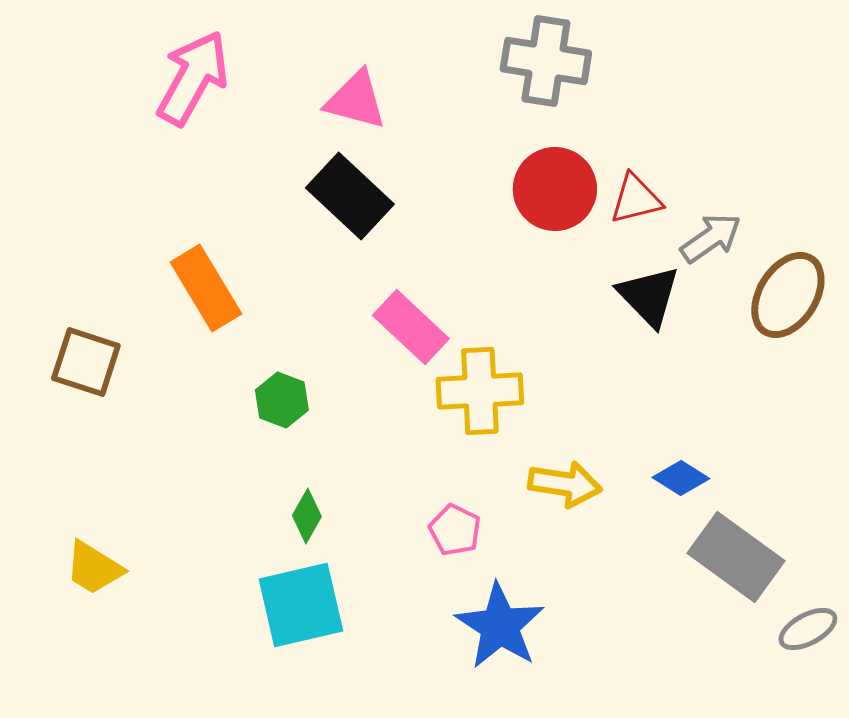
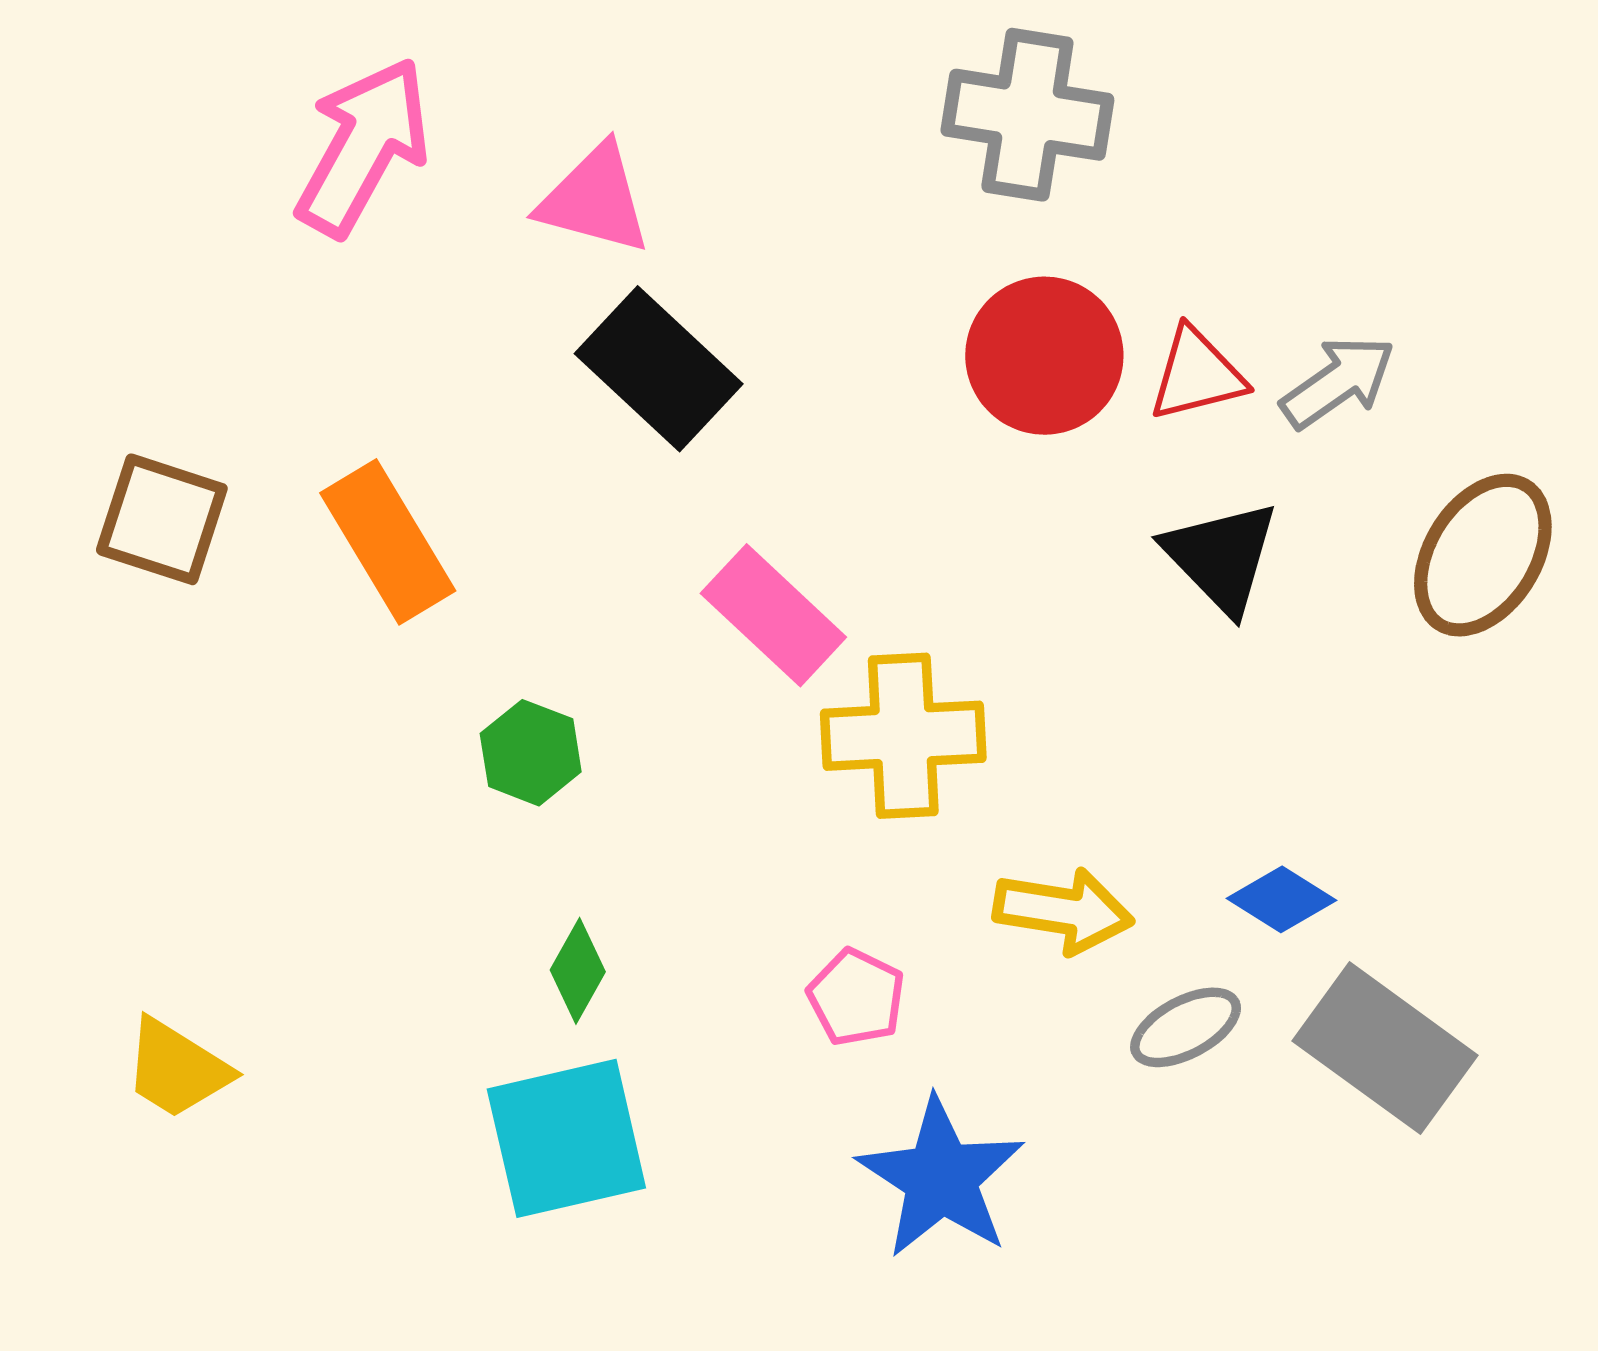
pink triangle: (356, 100) -> (595, 199), moved
gray arrow: (711, 238) -> (1338, 382), moved
brown square: (86, 362) -> (162, 519), moved
gray ellipse: (808, 629) -> (1186, 1027), moved

